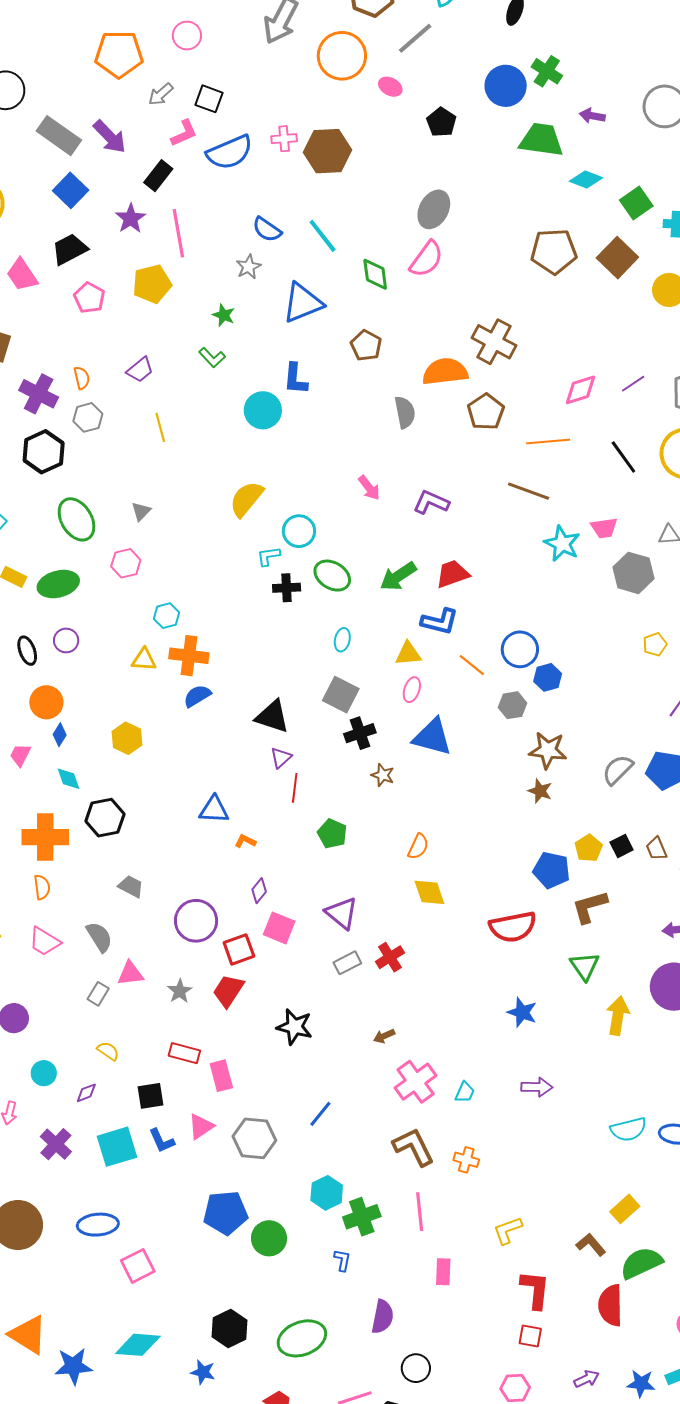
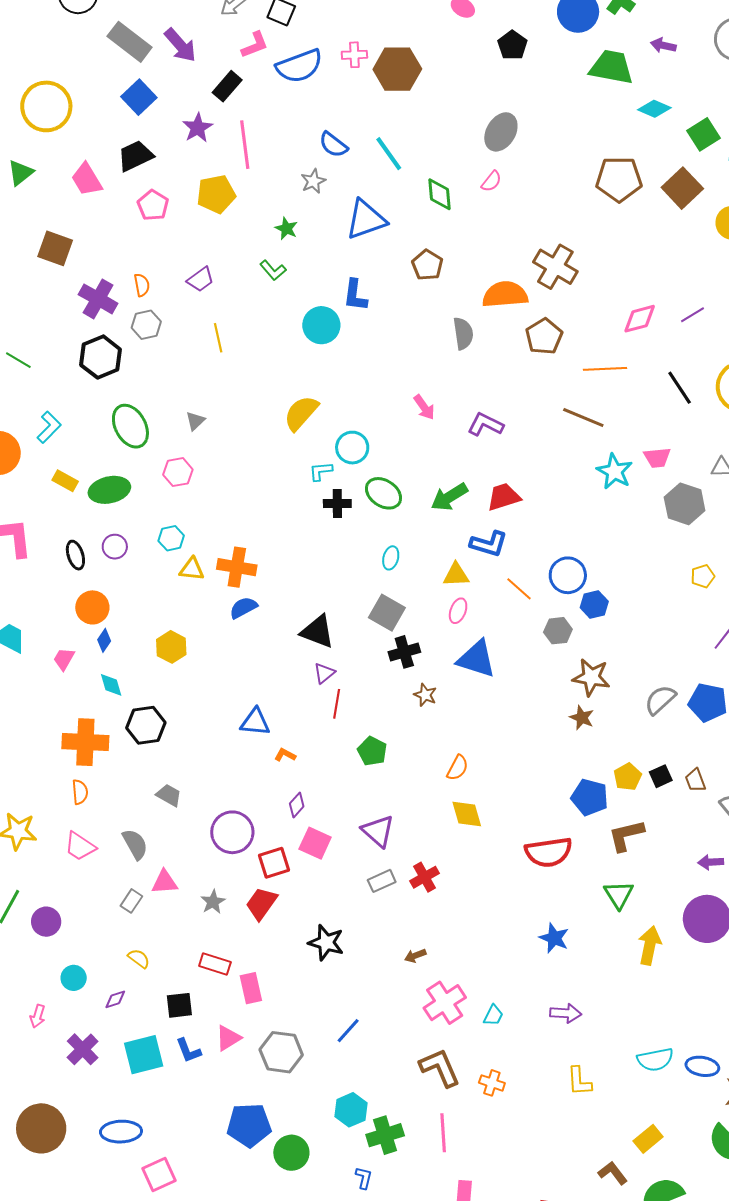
pink semicircle: (426, 259) -> (491, 181), size x0.6
cyan hexagon: (166, 616) -> (171, 538), moved
yellow L-shape: (508, 1230) -> (579, 1081), moved, turned -76

